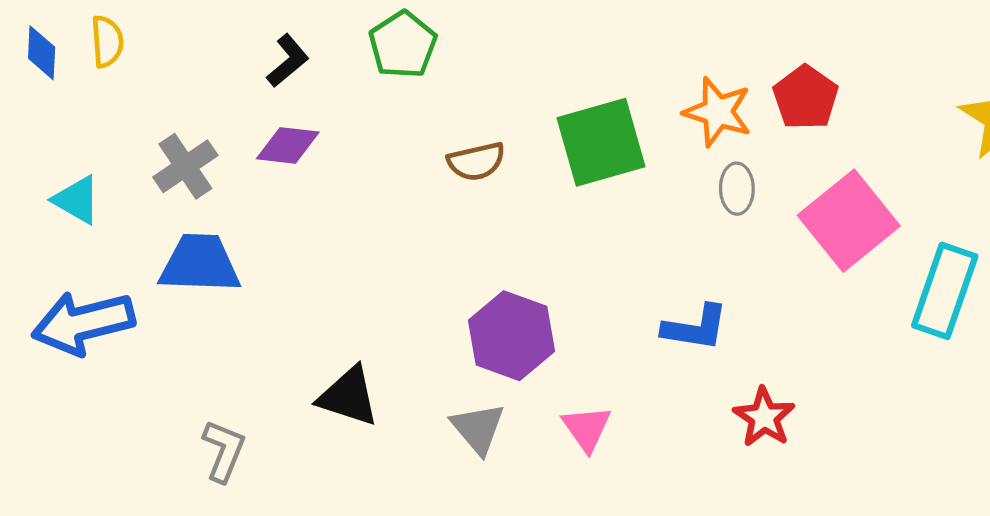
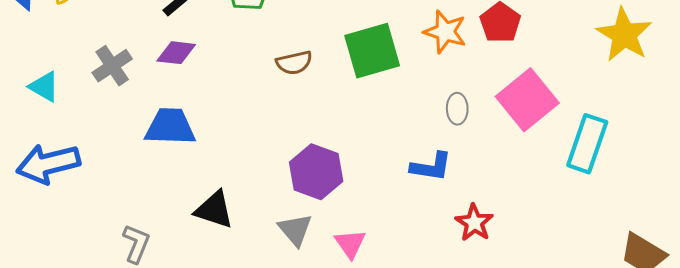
gray ellipse: (737, 189) -> (457, 109), moved
blue trapezoid: (200, 264) -> (170, 127), moved
pink triangle: (587, 428) -> (350, 244), moved

